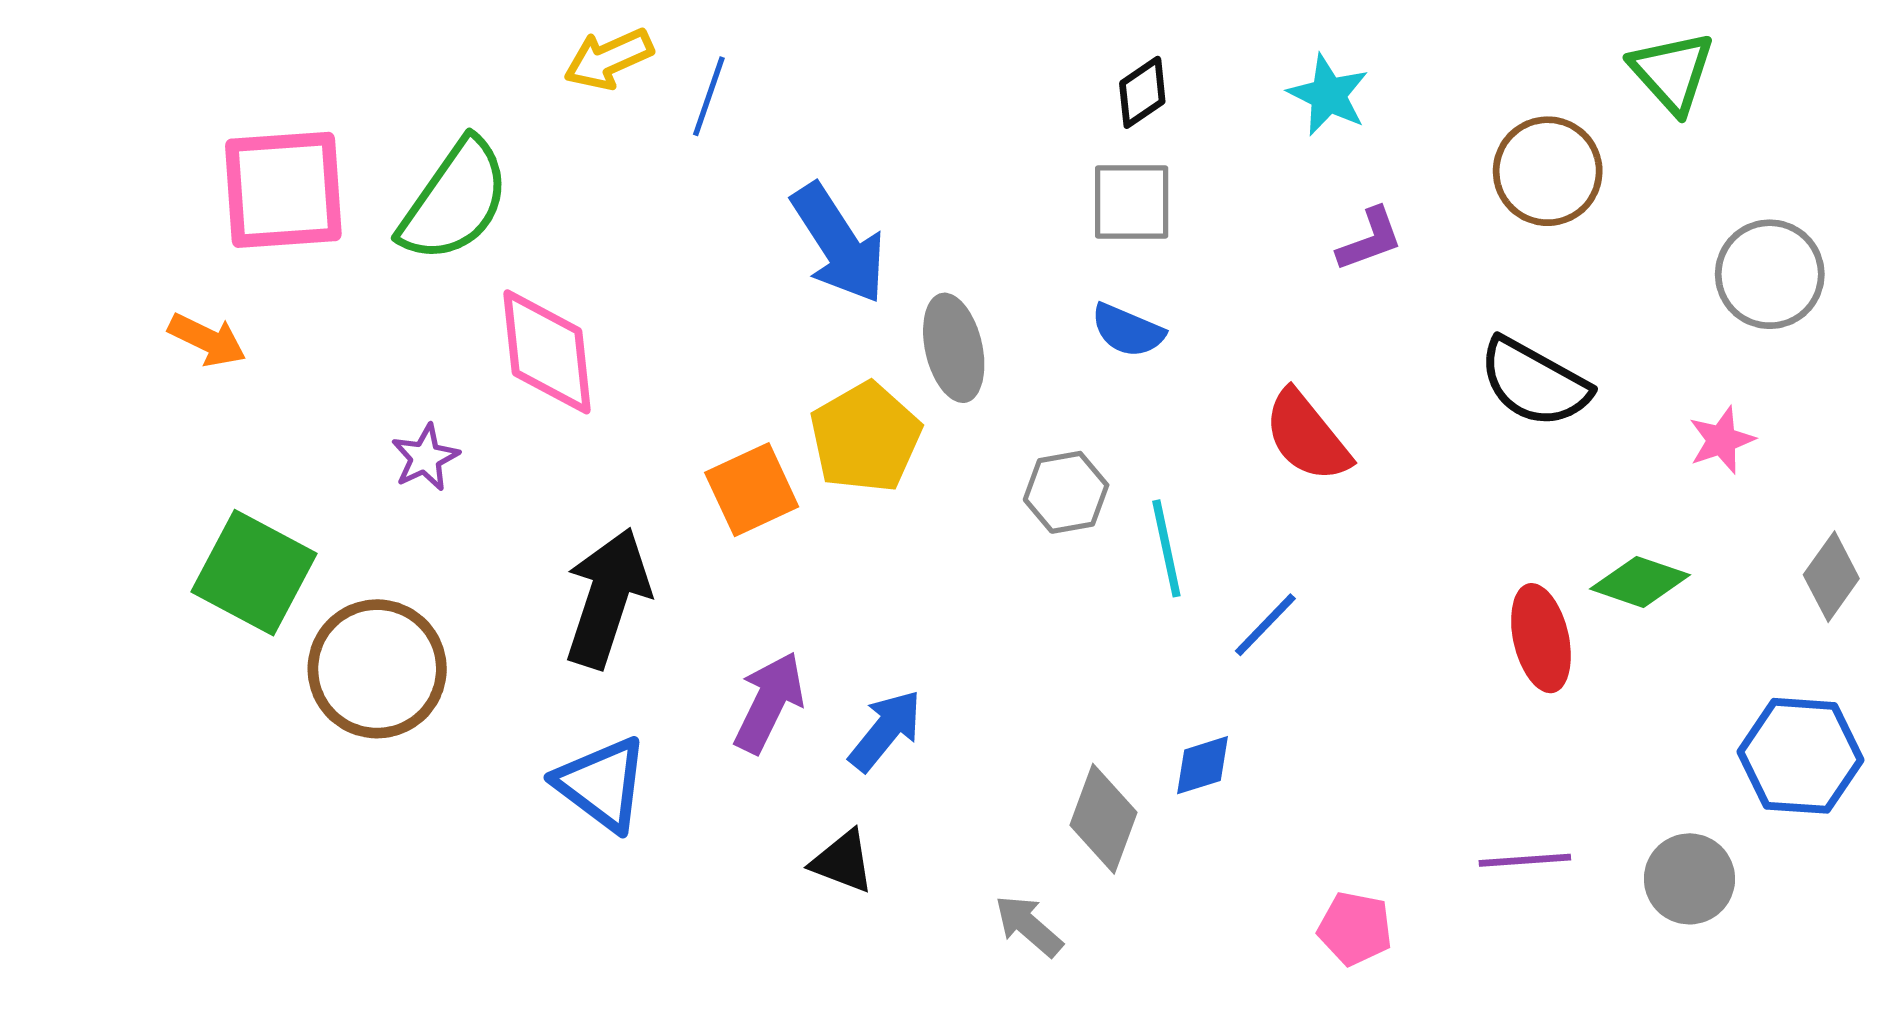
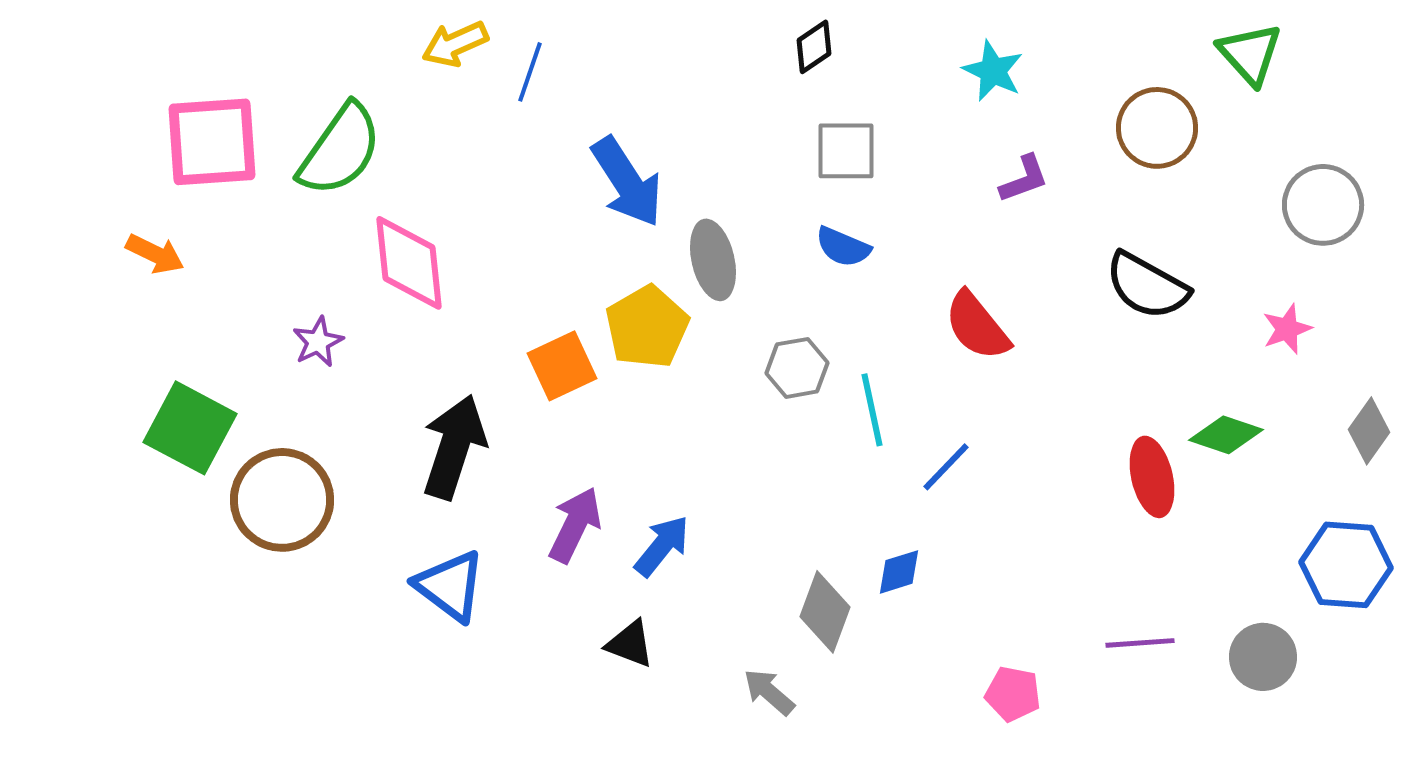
black diamond: (1142, 92) -> (814, 47), moved

